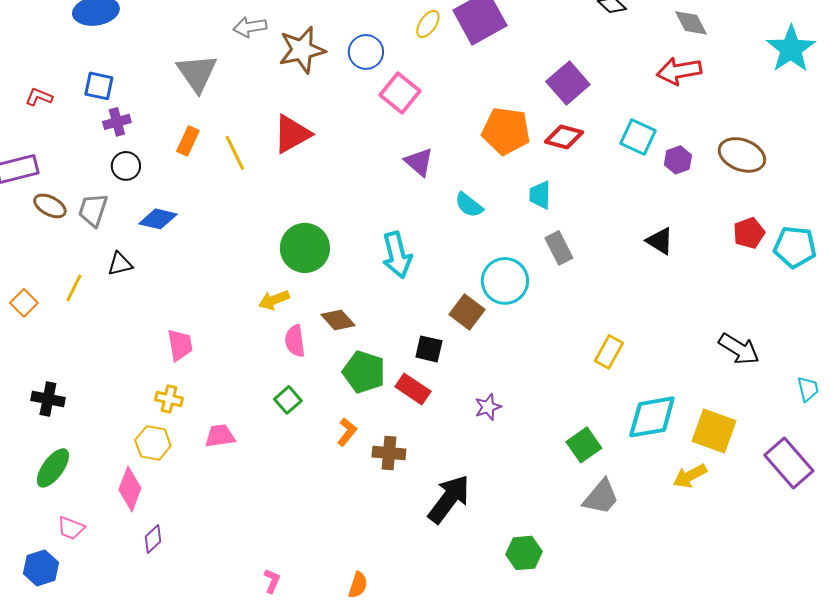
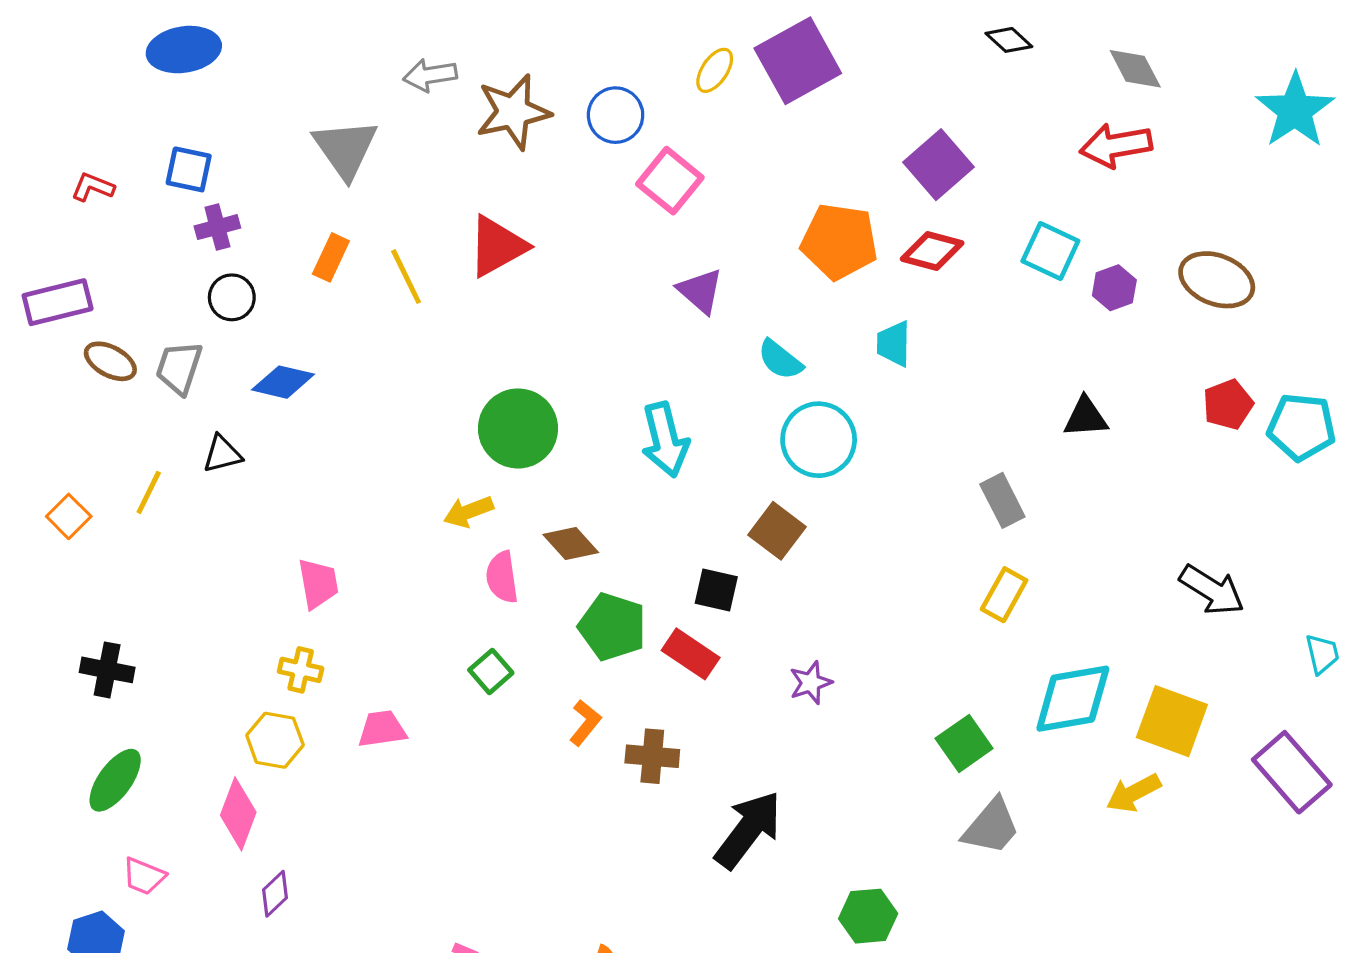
black triangle: (660, 241) -> (1086, 417), turned -36
gray rectangle: (559, 248) -> (1002, 500), moved
cyan circle: (505, 281) -> (819, 440), moved

